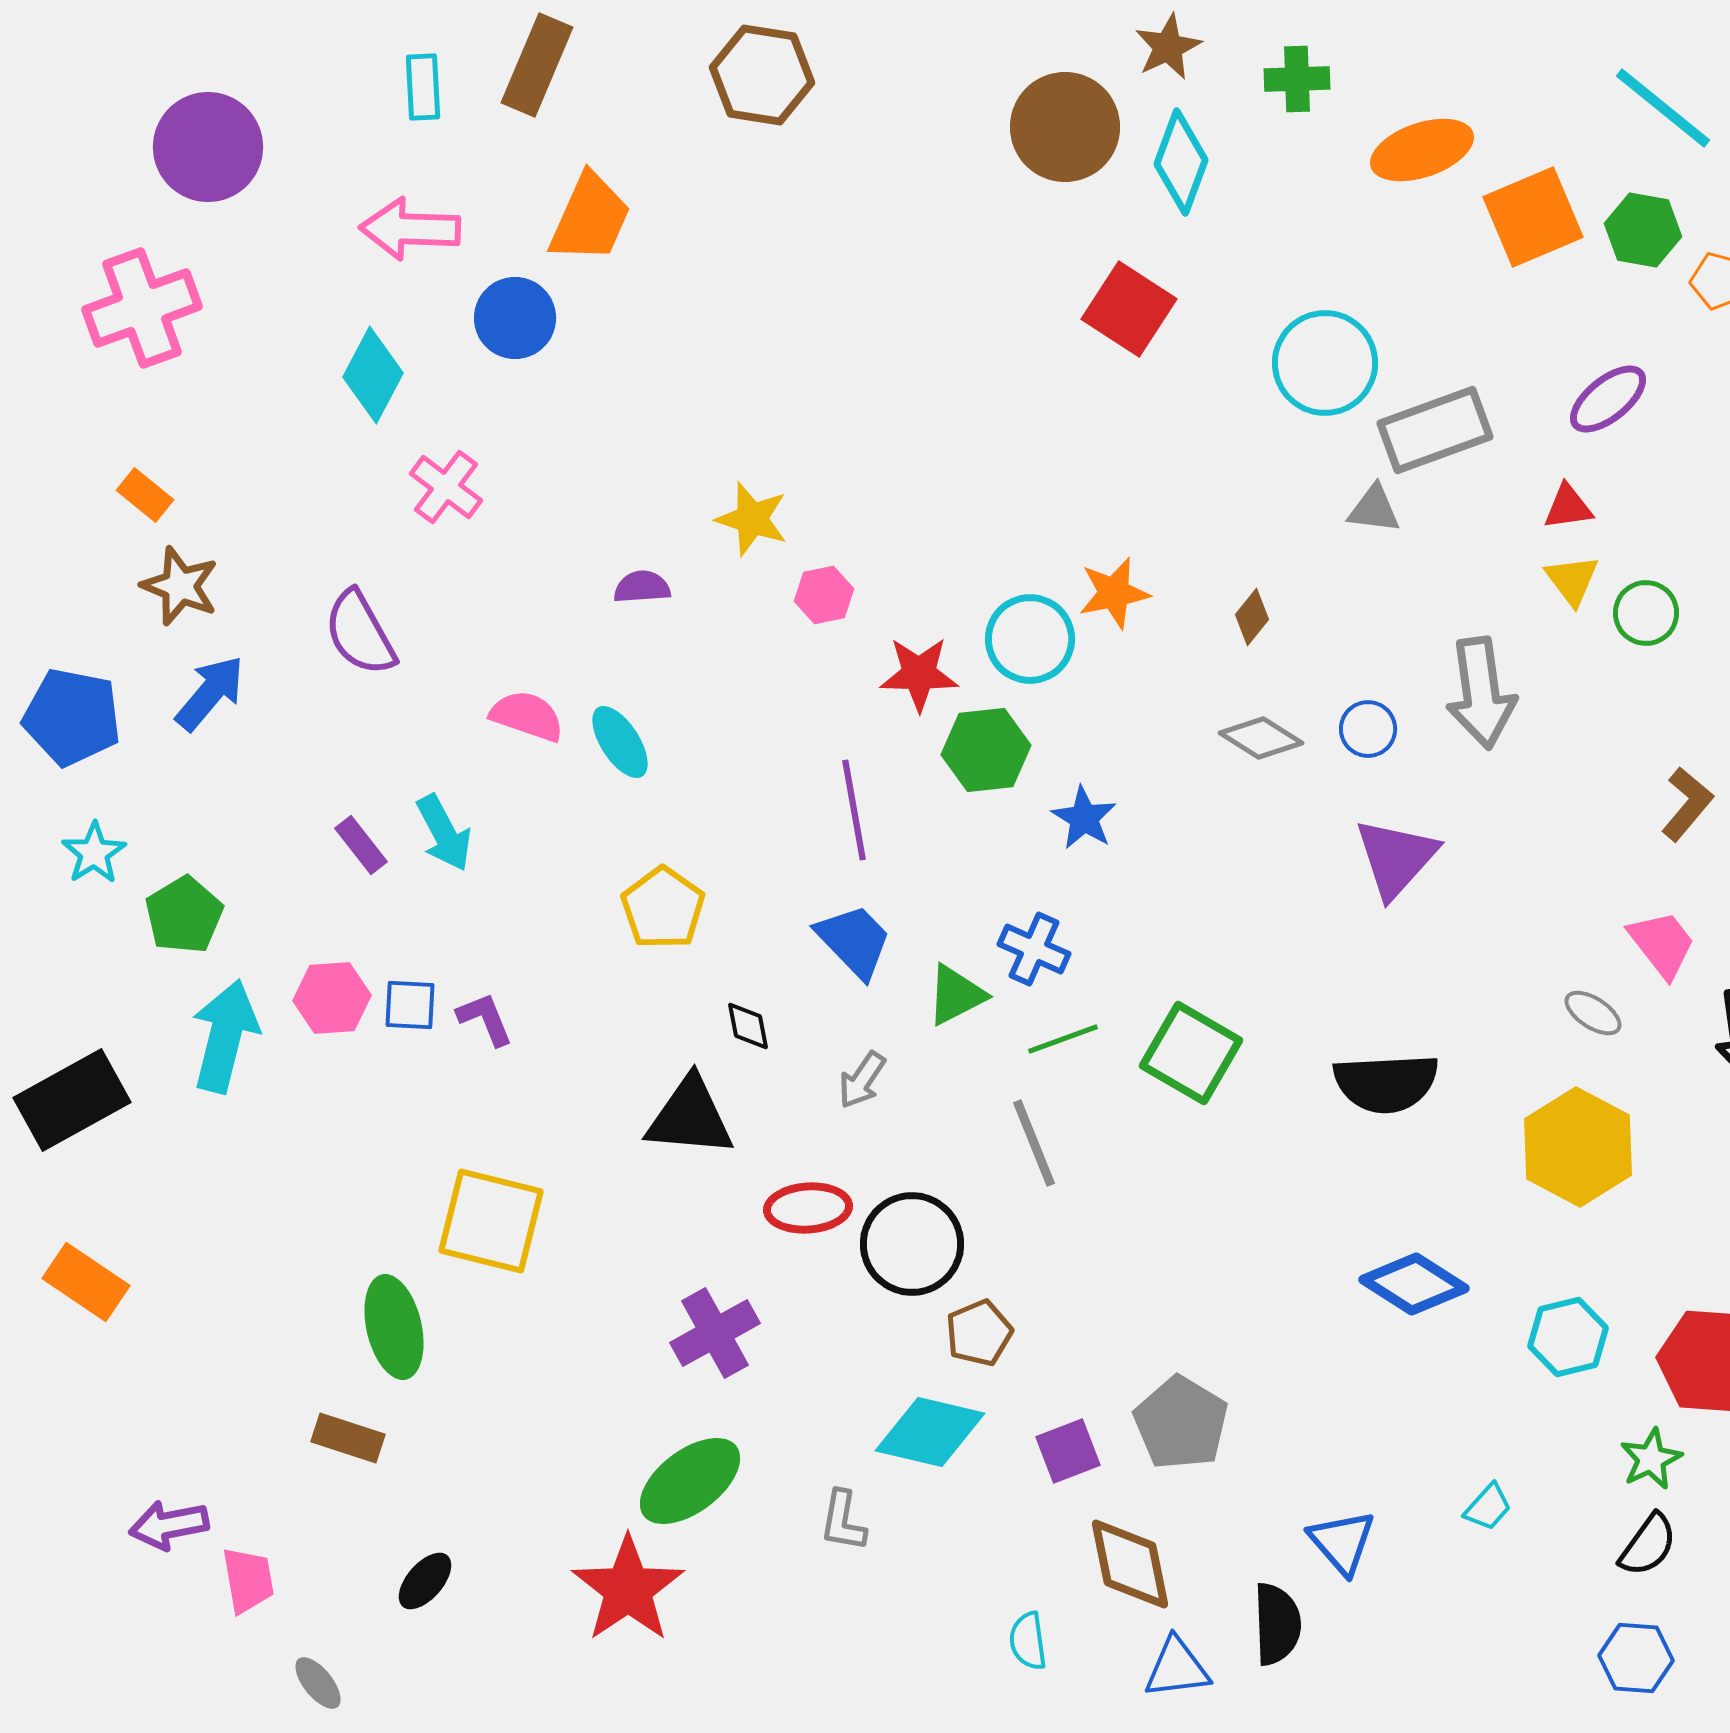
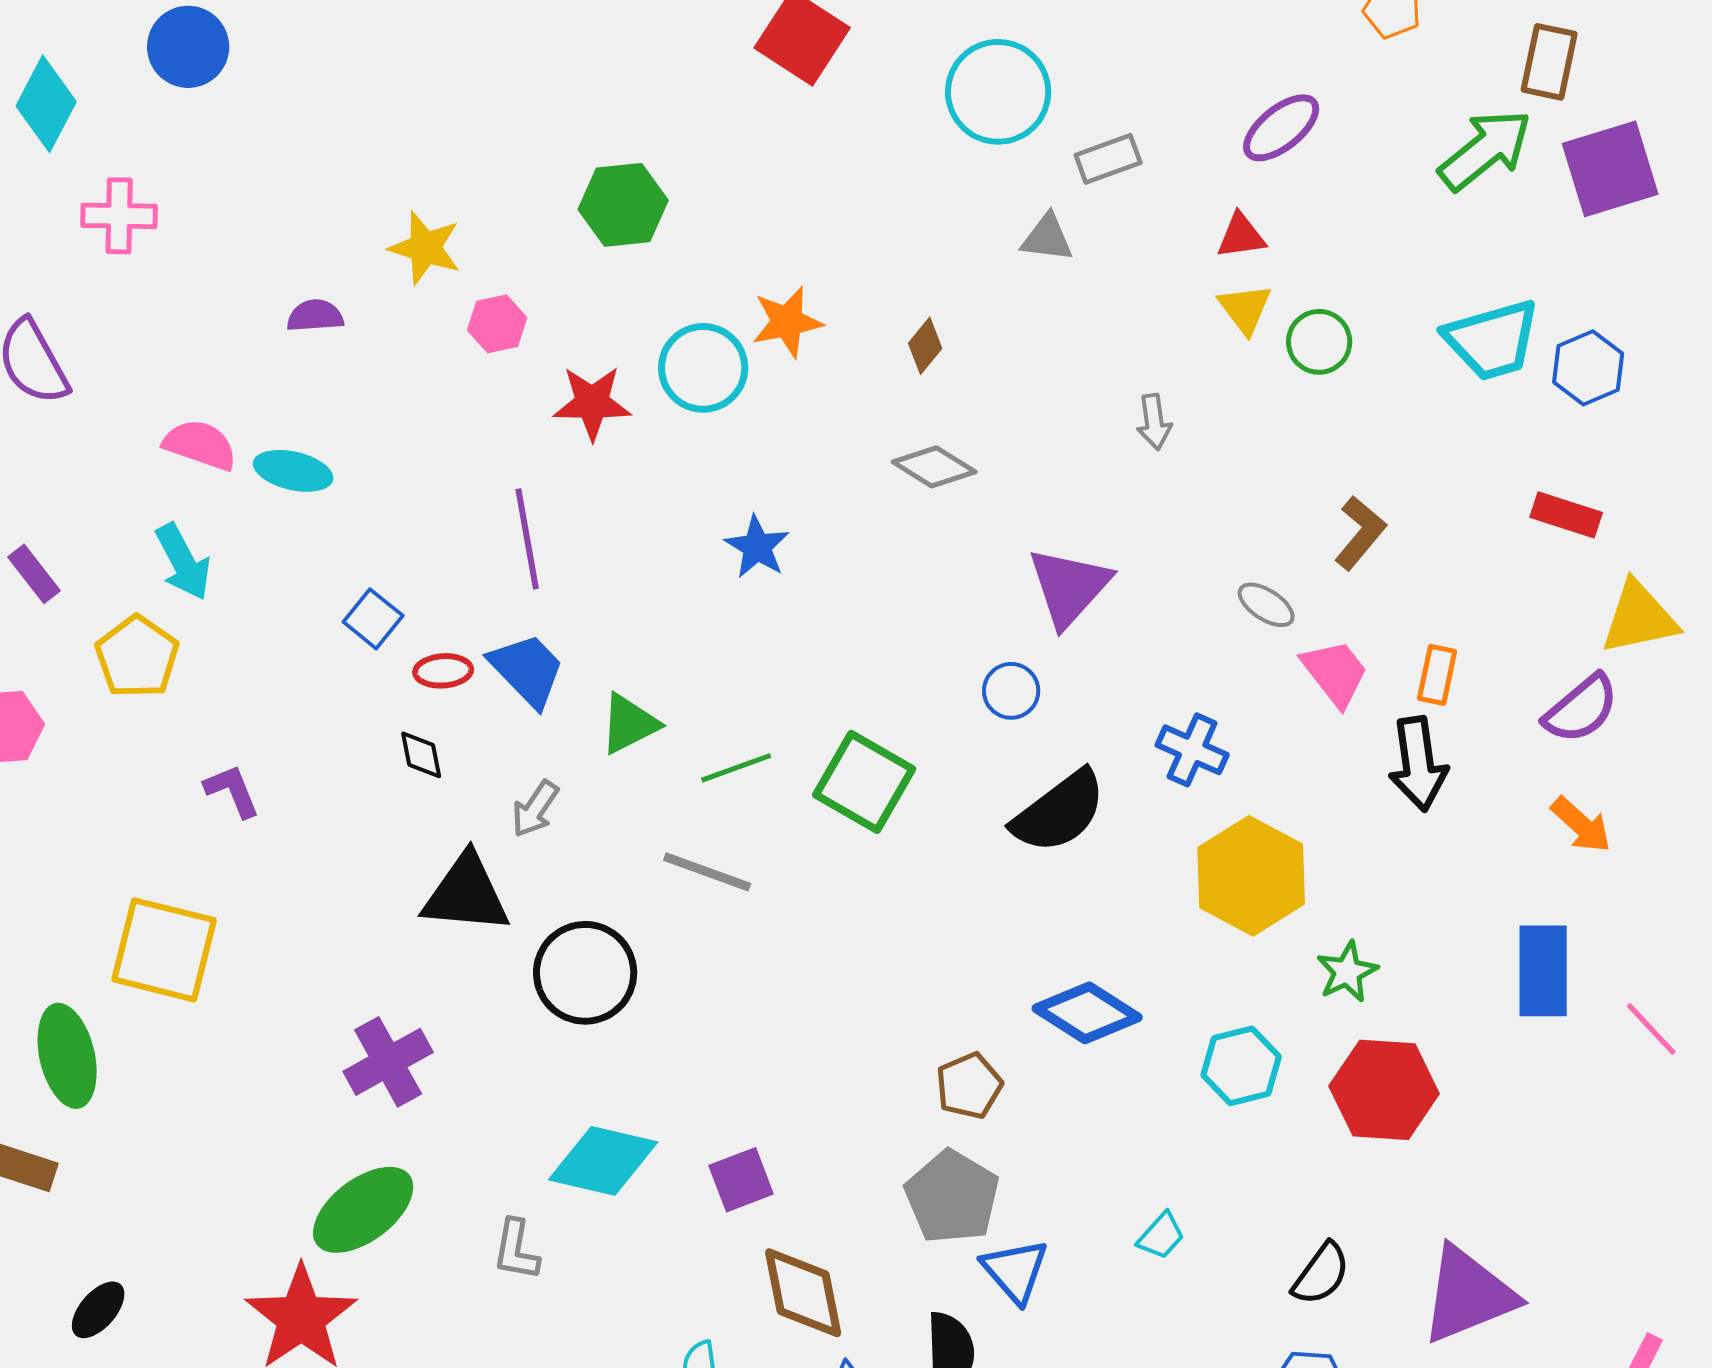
gray rectangle: (1435, 430) -> (1108, 159), size x0.6
pink cross: (446, 487) -> (119, 216), turned -36
gray arrow: (1481, 693) -> (1154, 422), size x0.5
blue circle: (1368, 729) -> (1011, 691), moved
cyan ellipse: (620, 742) -> (293, 471), turned -44
green hexagon: (986, 750) -> (623, 205), moved
cyan arrow: (444, 833) -> (183, 562), moved
yellow pentagon: (663, 908) -> (137, 657), moved
blue cross: (1034, 949) -> (1192, 750), moved
blue square: (410, 1005) -> (373, 619), moved, turned 36
gray ellipse: (1593, 1013) -> (1266, 605), moved
purple L-shape: (485, 1019) -> (232, 791), moved
black semicircle: (1386, 1083) -> (1059, 812), turned -34
black triangle: (690, 1117) -> (466, 894), moved
gray line: (1034, 1143) -> (707, 872), turned -48
red ellipse: (808, 1208) -> (443, 671), moved, size x0.7
brown pentagon: (979, 1333) -> (969, 1086), moved
gray pentagon: (1181, 1423) -> (952, 1197), moved
green star: (1651, 1459) -> (1347, 972), moved

